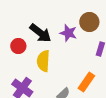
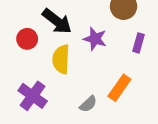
purple star: (68, 33) -> (95, 39), moved

